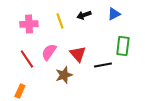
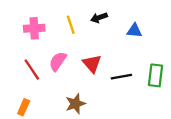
blue triangle: (114, 14) -> (134, 31), moved, turned 32
green rectangle: (123, 46) -> (156, 75), moved
brown star: (64, 75) -> (75, 104), moved

